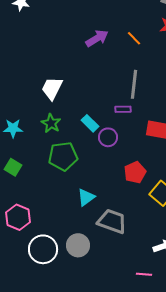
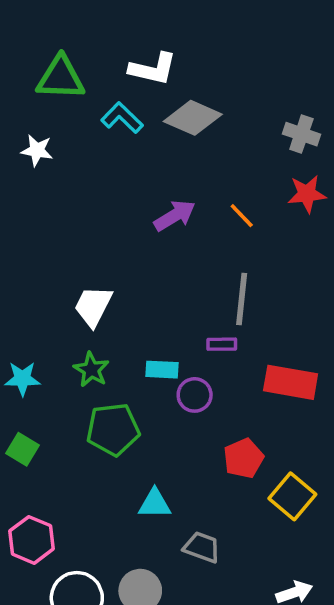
cyan rectangle: (90, 123) -> (162, 370), turned -42
cyan triangle: (86, 197) -> (155, 504), turned 36
gray trapezoid: (112, 221) -> (202, 547), size x0.7

